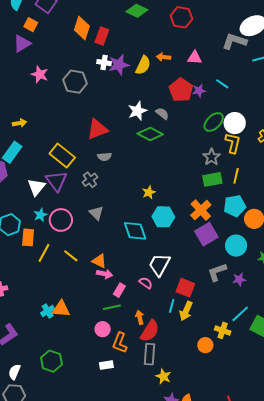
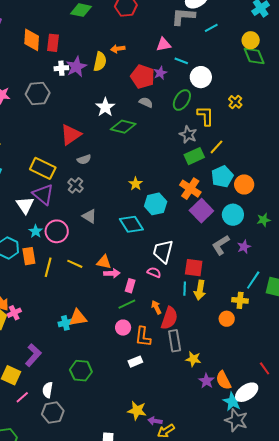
pink triangle: (195, 58) -> (164, 44), moved
gray semicircle: (162, 114) -> (146, 102), moved
white circle: (235, 123) -> (201, 77), moved
yellow line: (236, 176) -> (216, 147), turned 42
cyan cross: (48, 311) -> (65, 323), turned 32

